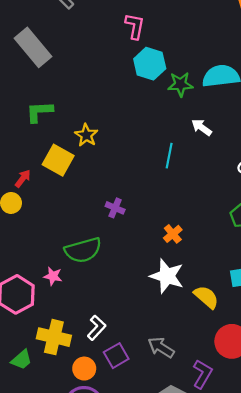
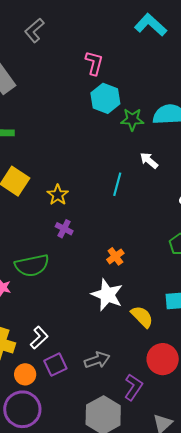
yellow star: (86, 135) -> (58, 195), moved
gray arrow: (161, 347) -> (97, 360), turned 125

